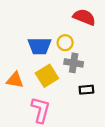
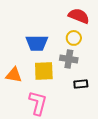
yellow circle: (65, 43) -> (74, 38), moved
yellow square: (47, 76) -> (44, 71), turned 30

